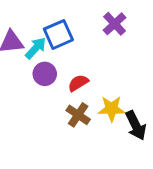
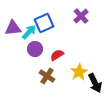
yellow star: (112, 109) -> (79, 72), turned -30
brown cross: (78, 115) -> (47, 76), moved

